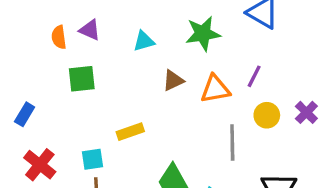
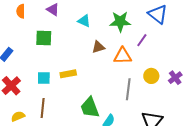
orange semicircle: (59, 37) -> (21, 11), moved
cyan triangle: (144, 41) -> (84, 21), turned 32
purple line: (254, 76) -> (142, 40), moved
cyan square: (92, 159) -> (44, 78), moved

